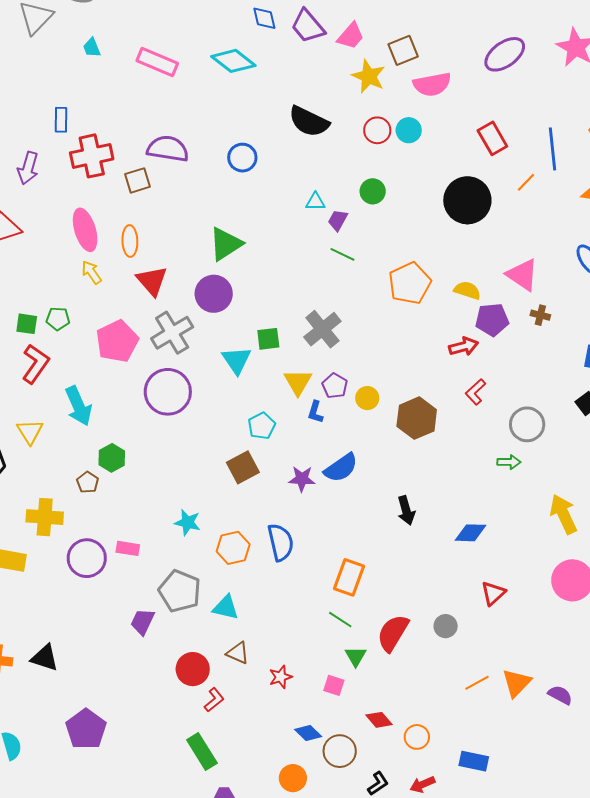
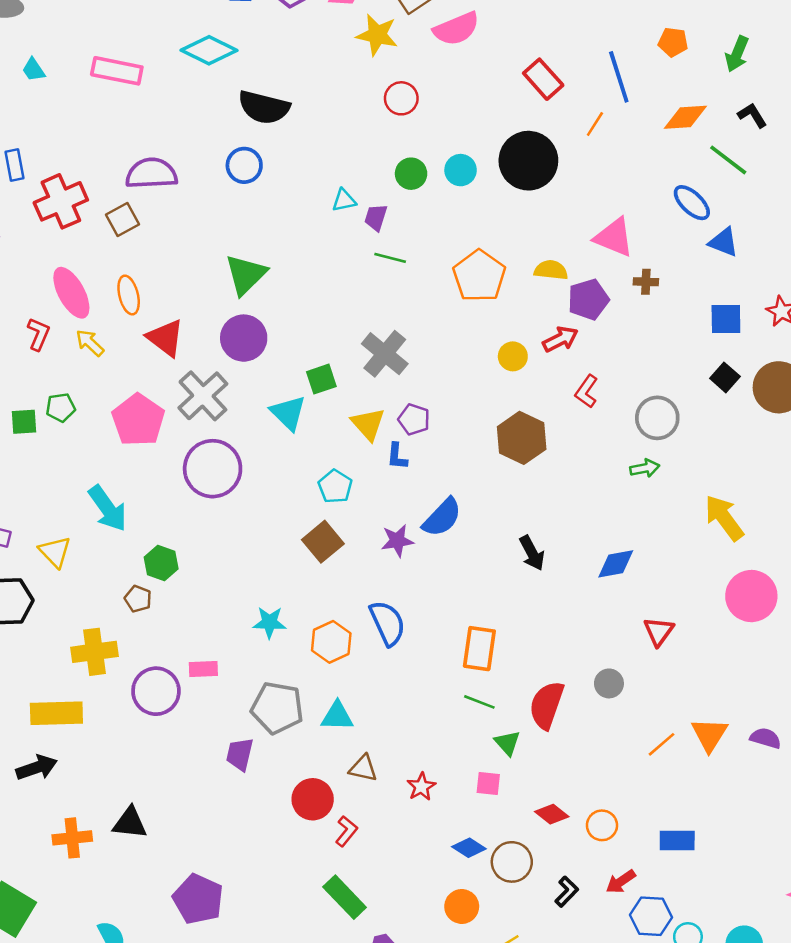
black semicircle: (309, 122) -> (264, 107), moved
cyan circle: (409, 130) -> (461, 170), moved
red L-shape: (36, 364) -> (39, 334), moved, size x0.7
yellow circle: (367, 398) -> (513, 356), moved

